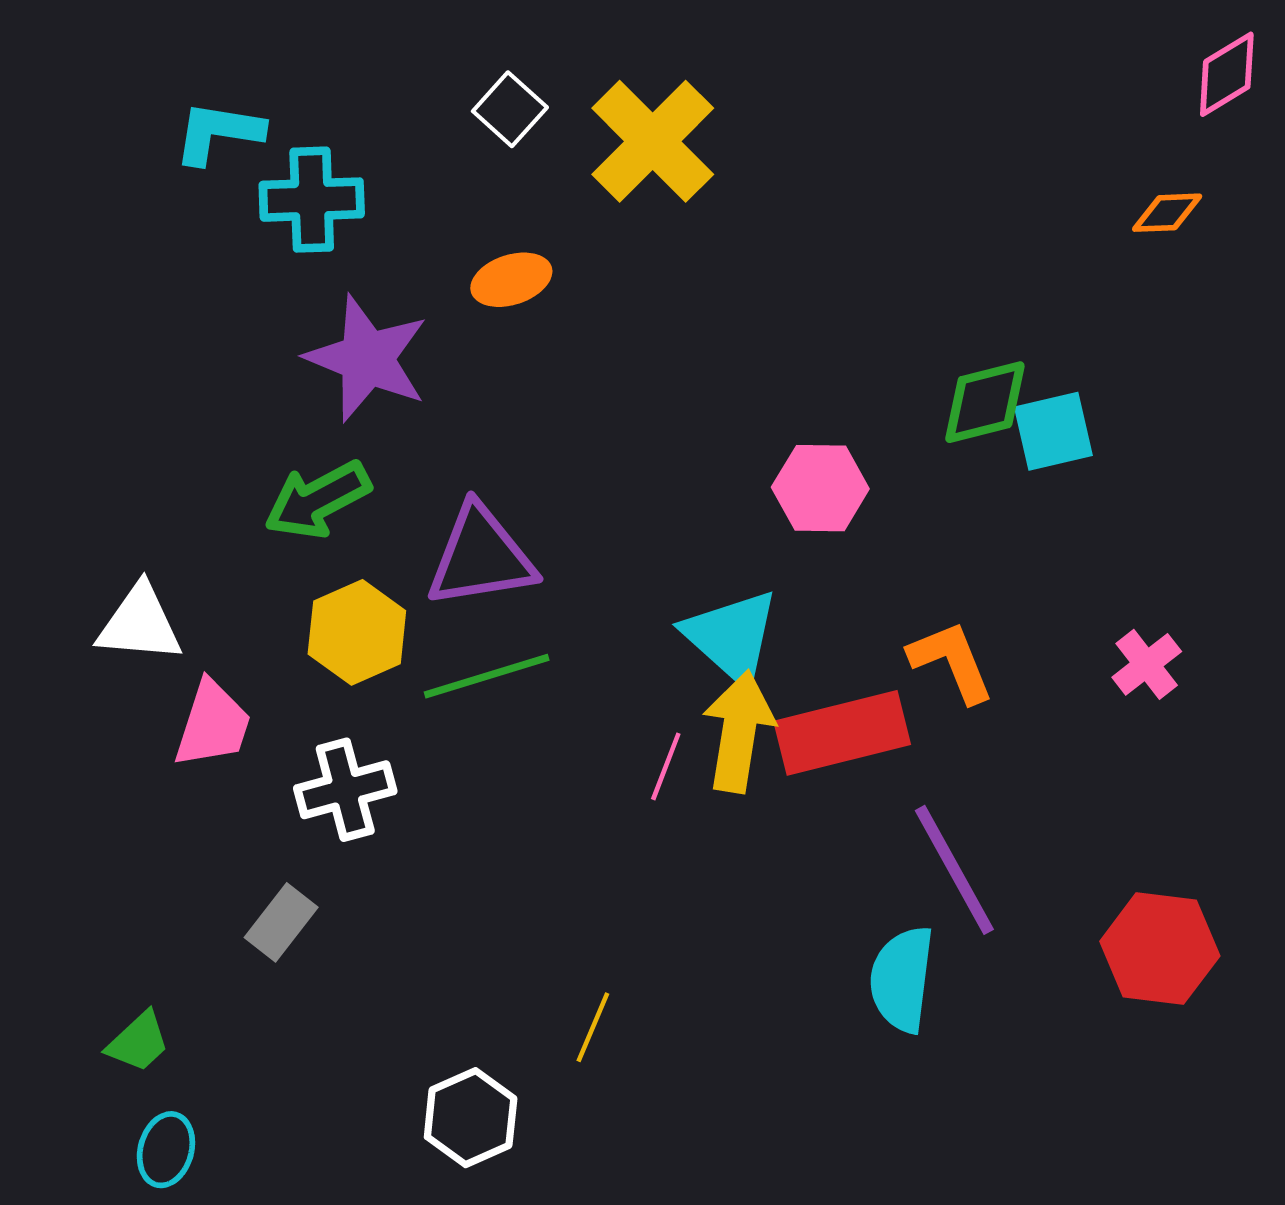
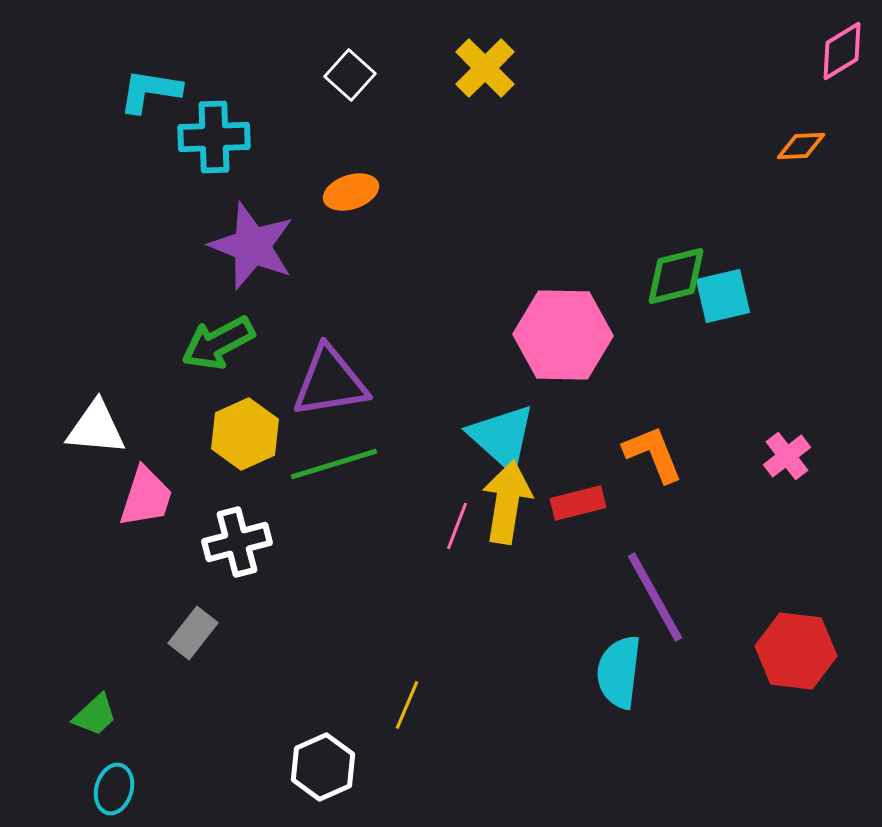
yellow cross: (653, 141) -> (485, 68), moved, size x0.7
pink hexagon: (820, 488) -> (563, 335), size x1.5
red rectangle: (842, 733) -> (578, 503), size x0.6

